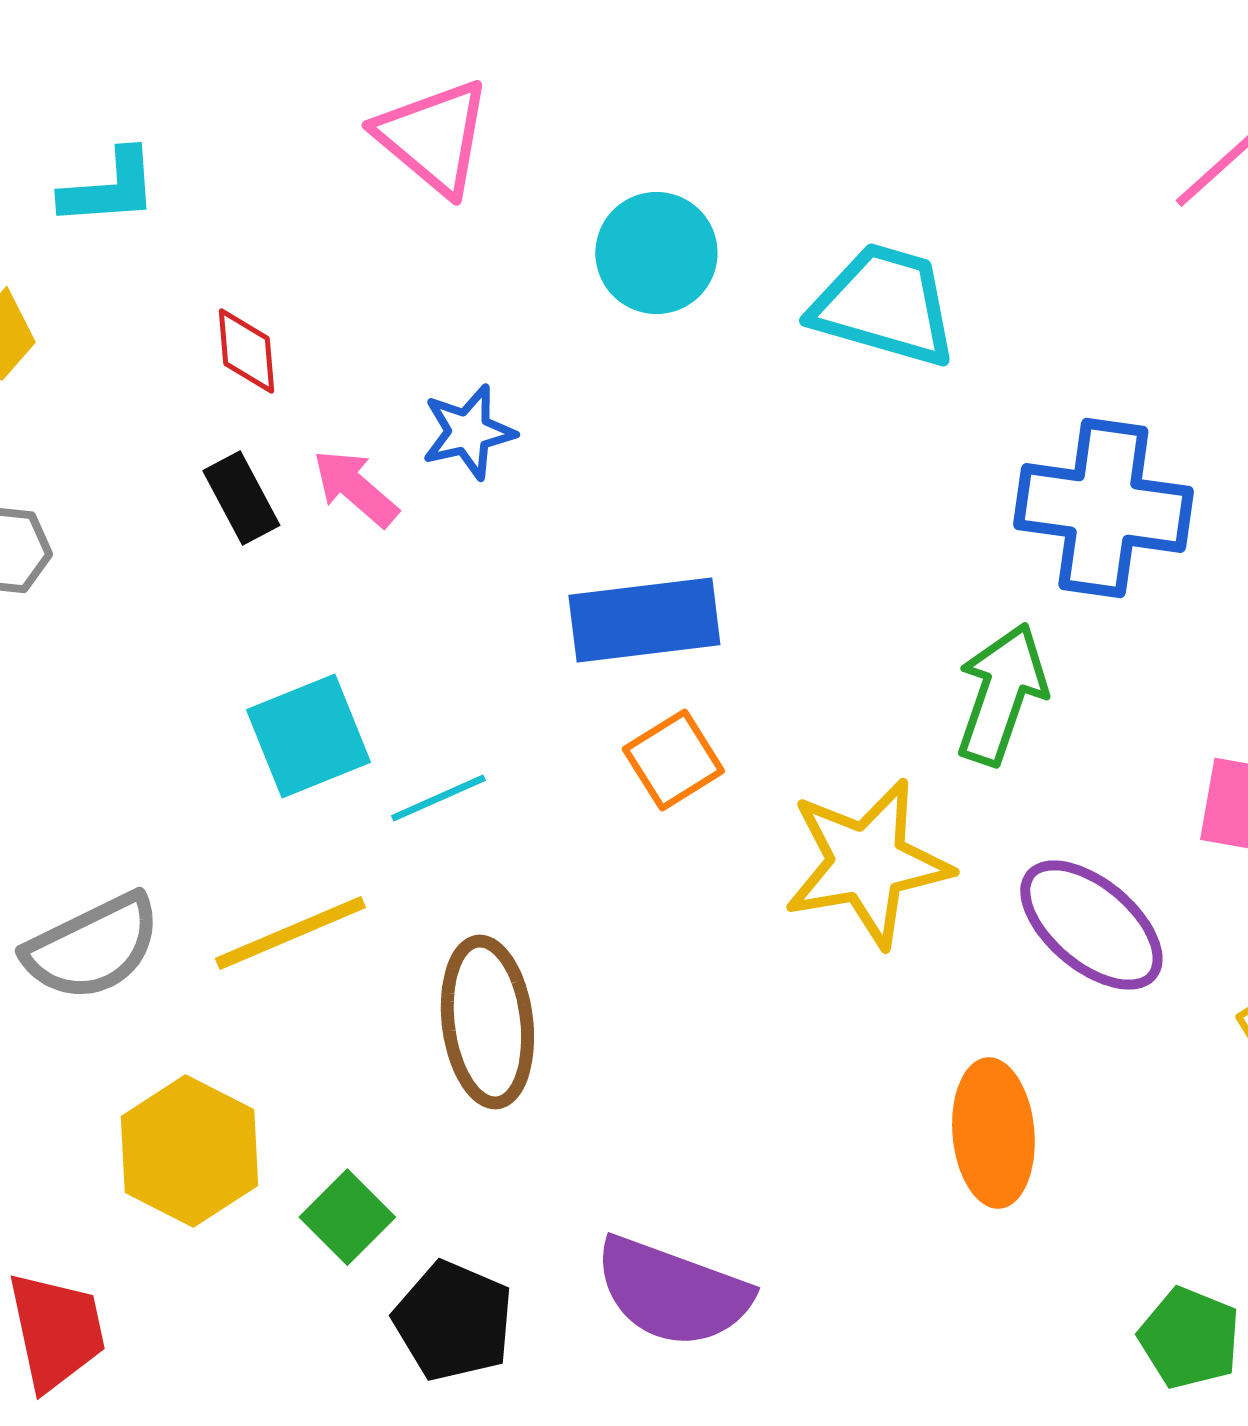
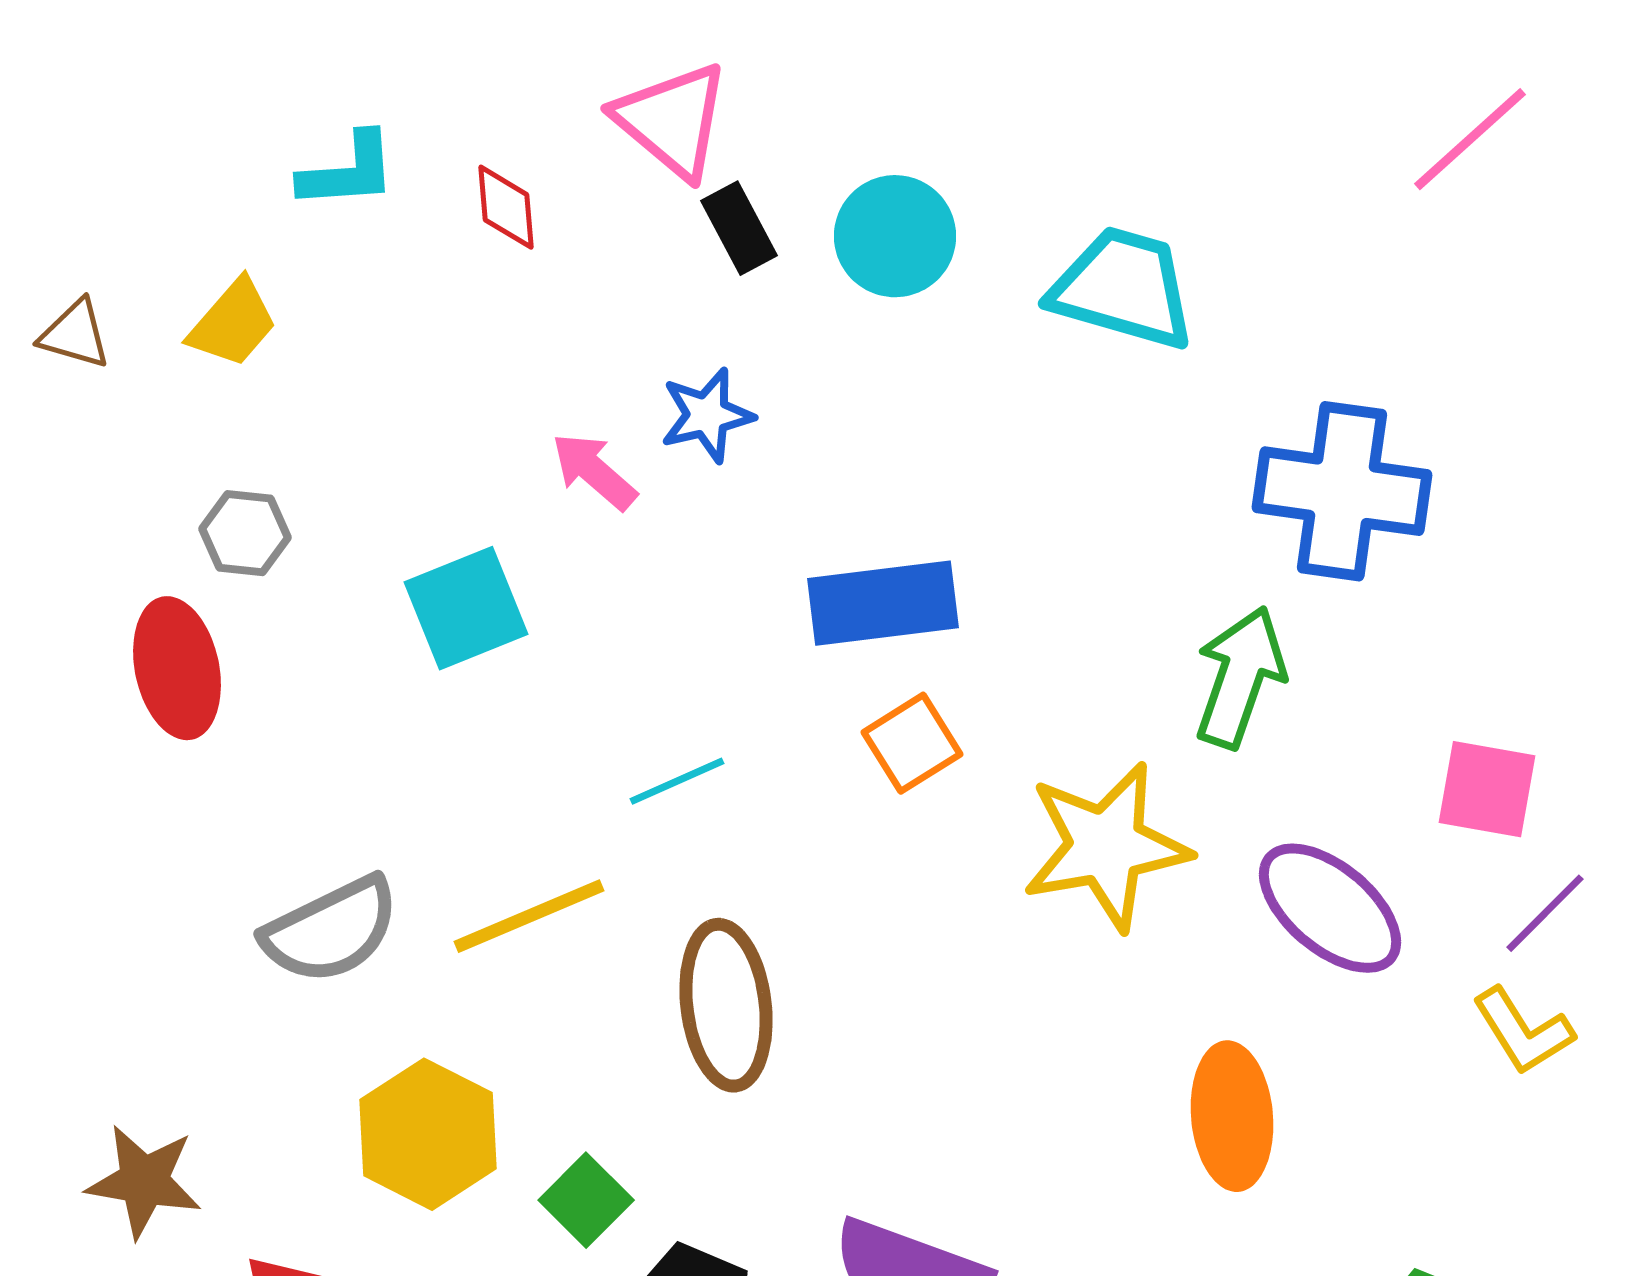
red diamond: (246, 351) -> (506, 207), moved
black rectangle: (241, 498) -> (739, 228), moved
cyan square: (308, 736) -> (466, 608), moved

